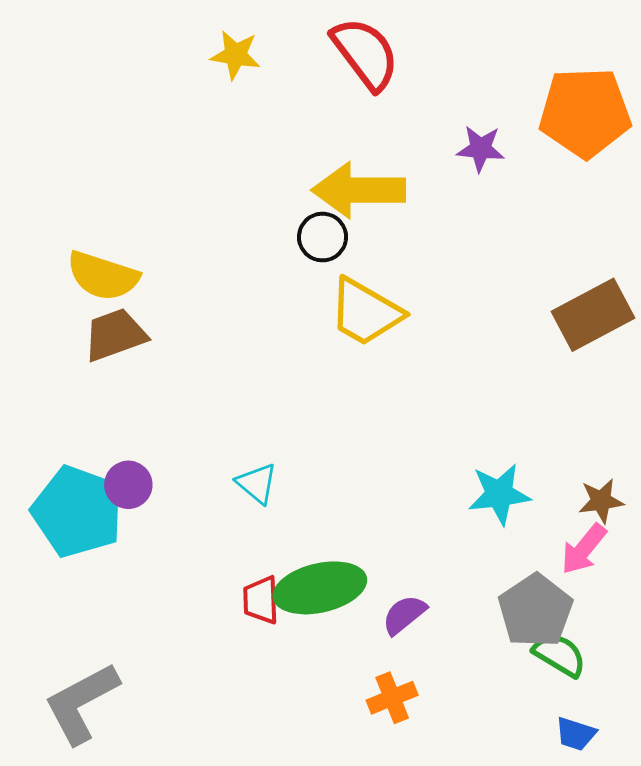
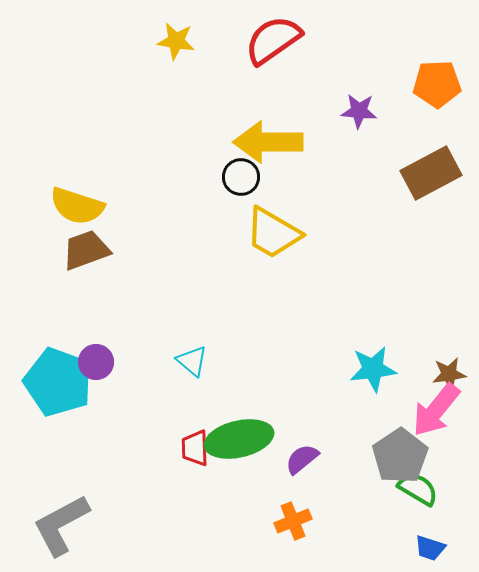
red semicircle: (365, 54) -> (273, 40), turned -88
orange pentagon: (585, 112) -> (437, 84), size x0.7
brown rectangle: (593, 315) -> (431, 173), moved
pink arrow: (584, 549) -> (436, 410), size x1.4

